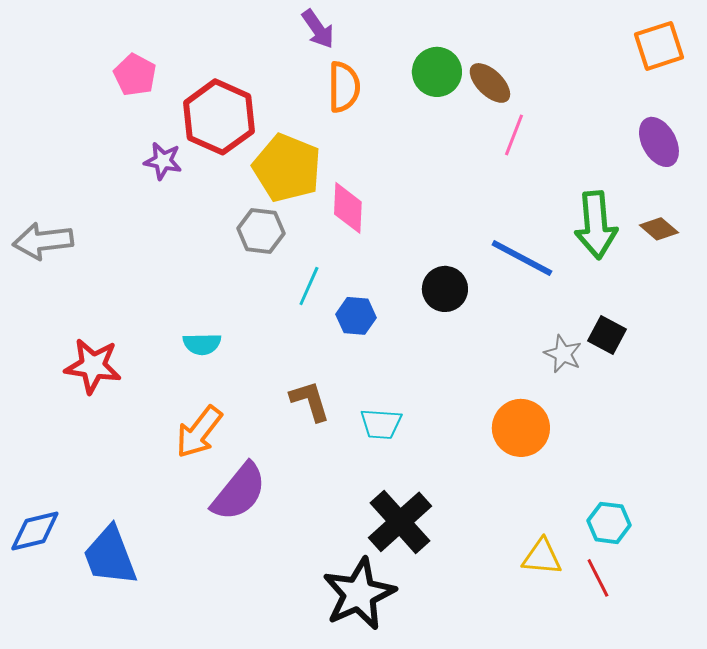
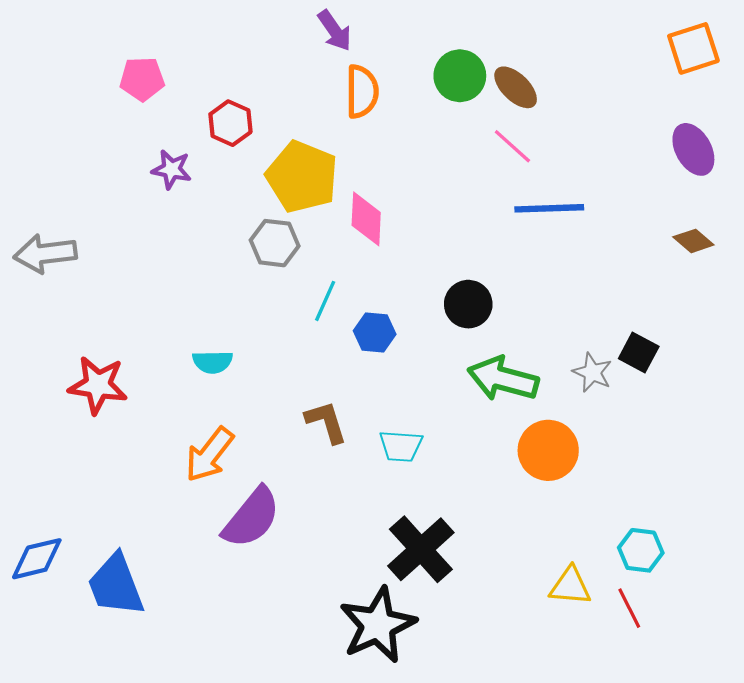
pink pentagon: (135, 75) -> (142, 79), turned -30
red hexagon: (219, 117) -> (230, 123), size x0.6
pink line: (514, 135) -> (512, 146), moved, turned -69
green arrow: (596, 225) -> (503, 379), moved, turned 110
blue line: (522, 258) -> (549, 208), moved, turned -30

